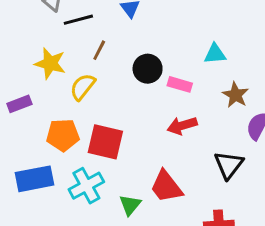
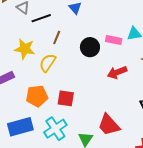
pink rectangle: (180, 84) -> (114, 40), moved
red arrow: (182, 126) -> (117, 72), moved
red square: (105, 142) -> (66, 98), size x0.7

